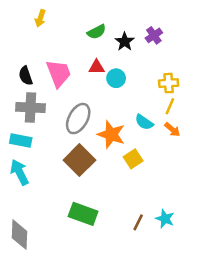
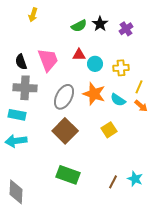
black star: (125, 42) -> (100, 24), moved
yellow cross: (169, 83) -> (121, 68), moved
orange star: (111, 134) -> (94, 94), moved
cyan arrow: (20, 172) -> (16, 141), turned -70

